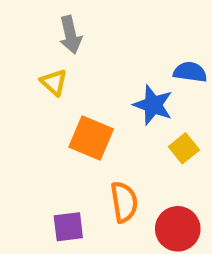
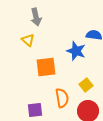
orange square: (91, 138) -> (46, 67), turned -30
yellow square: (184, 148) -> (86, 85), moved

